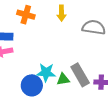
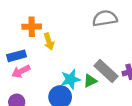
yellow arrow: (61, 13) -> (49, 41), moved

